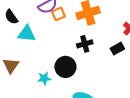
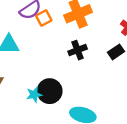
black circle: (65, 67) -> (50, 91), moved

